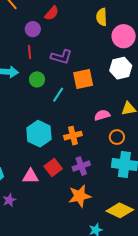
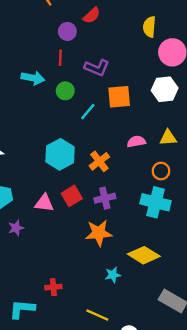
orange cross: (73, 136) -> (99, 161), turned -30
orange circle: (117, 137) -> (161, 171), moved

